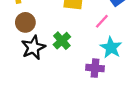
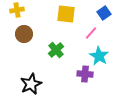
black star: (33, 48) -> (31, 84), moved

